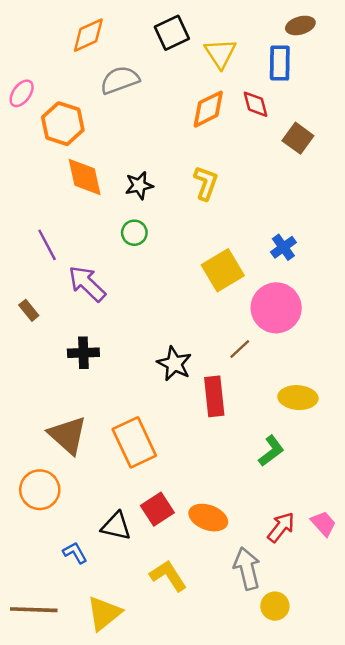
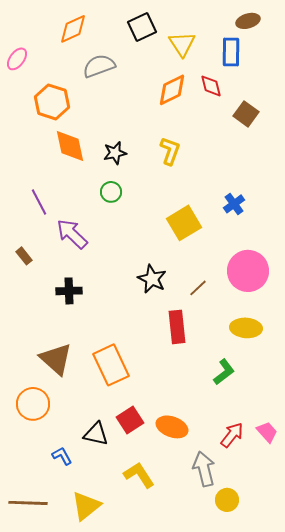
pink ellipse: (22, 93) -> (17, 59), moved
pink circle: (276, 308) -> (248, 271), moved
black star: (174, 364) -> (152, 279), moved

